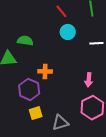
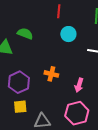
red line: (61, 11) -> (59, 11), moved, turned 32
orange cross: (45, 71) -> (51, 74), moved

